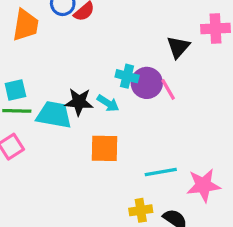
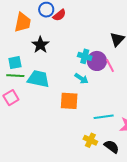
black star: (79, 102) -> (40, 45), moved, turned 30
cyan arrow: (108, 103) -> (81, 78), moved
yellow cross: (141, 210) -> (90, 140), turned 32

